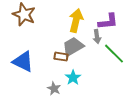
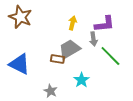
yellow arrow: (76, 21) -> (72, 23), size x0.6
cyan star: (73, 78) -> (81, 80), moved

